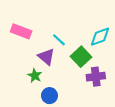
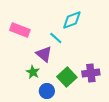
cyan diamond: (100, 37) -> (72, 20), moved
green square: (81, 57) -> (67, 77), moved

